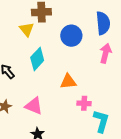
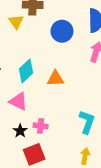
cyan diamond: (37, 59) -> (26, 71), moved
pink cross: (84, 103) -> (41, 126), moved

